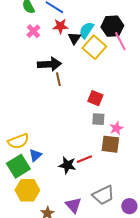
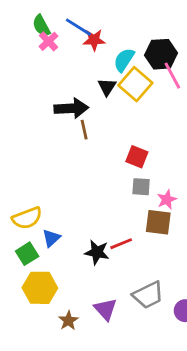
red star: (60, 26) -> (94, 40), moved
pink cross: (33, 31) -> (48, 41), moved
black triangle: (74, 38) -> (107, 87), moved
green square: (18, 166) -> (27, 254), size x0.7

